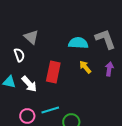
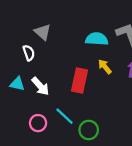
red rectangle: (53, 72) -> (79, 80), moved
cyan line: (50, 110) -> (64, 116), turned 60

